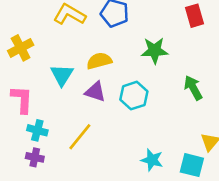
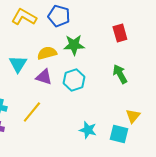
red rectangle: (194, 16) -> (120, 33), moved
green star: (155, 50) -> (74, 45), moved

